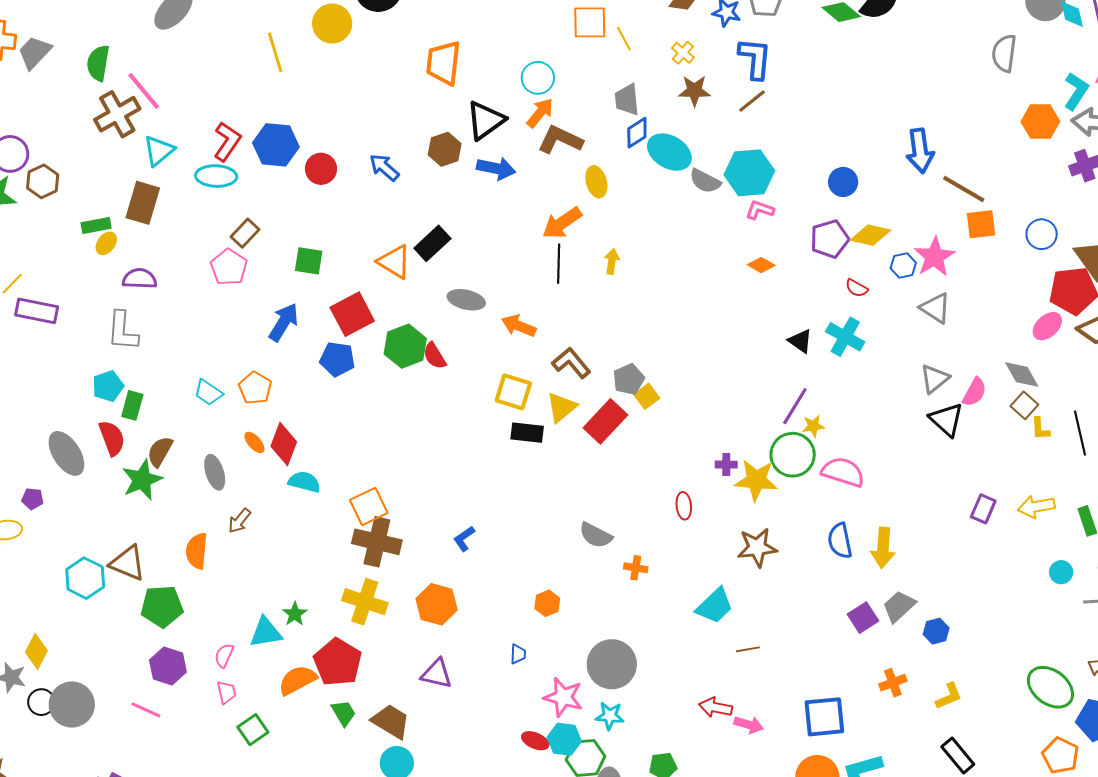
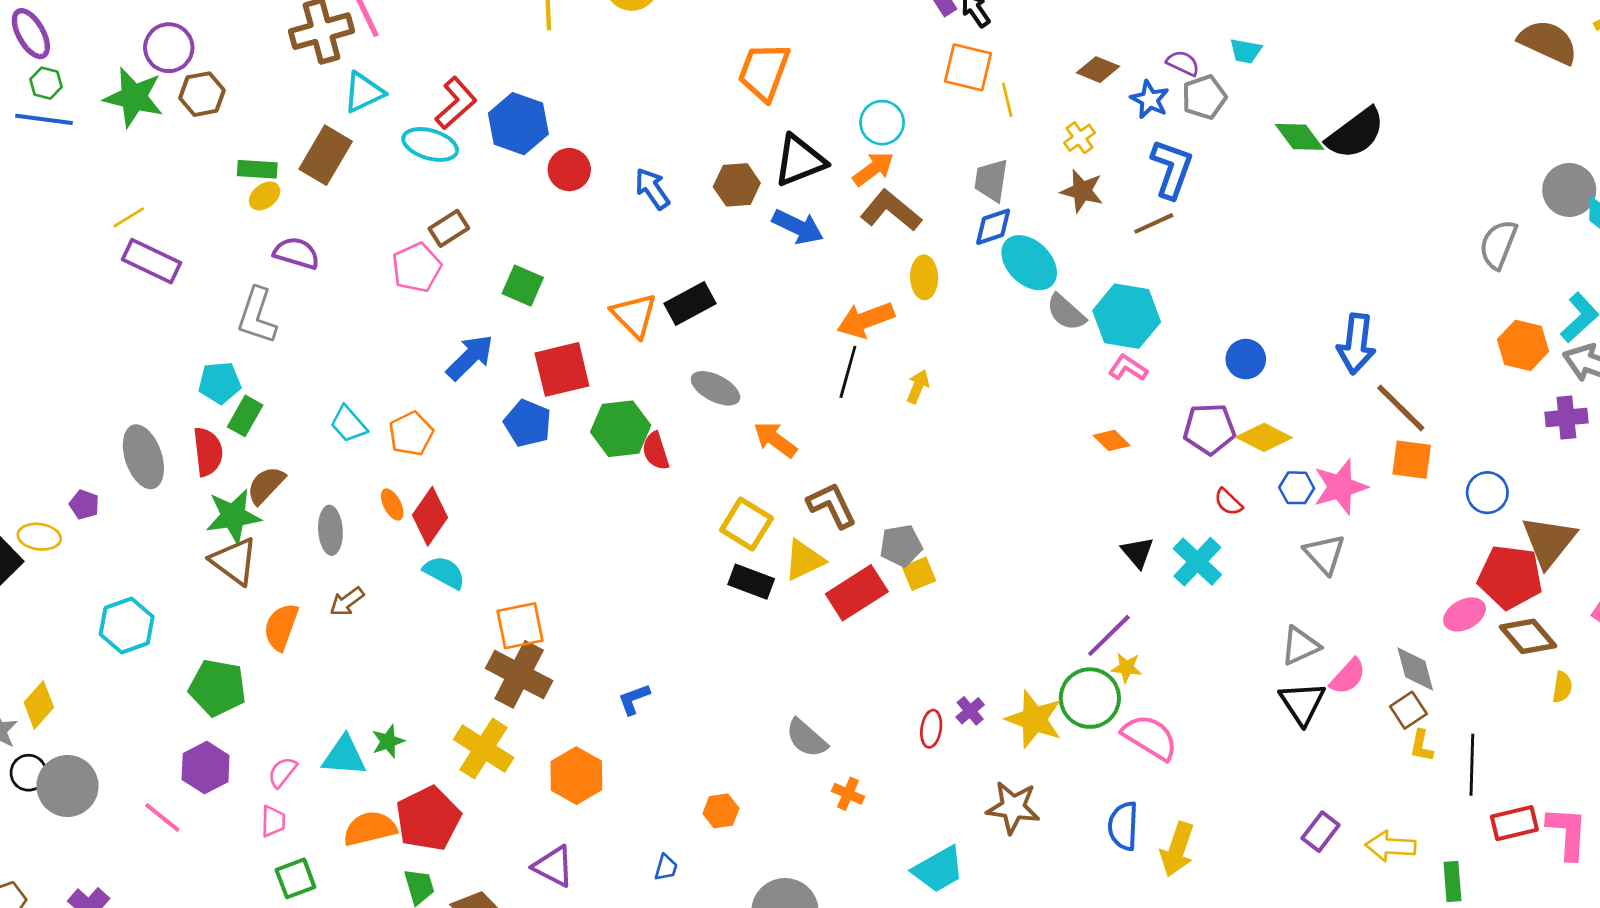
purple cross: (726, 465) -> (970, 711), moved, turned 35
brown triangle: (128, 563) -> (234, 561), moved

